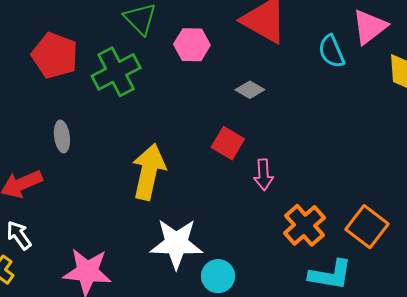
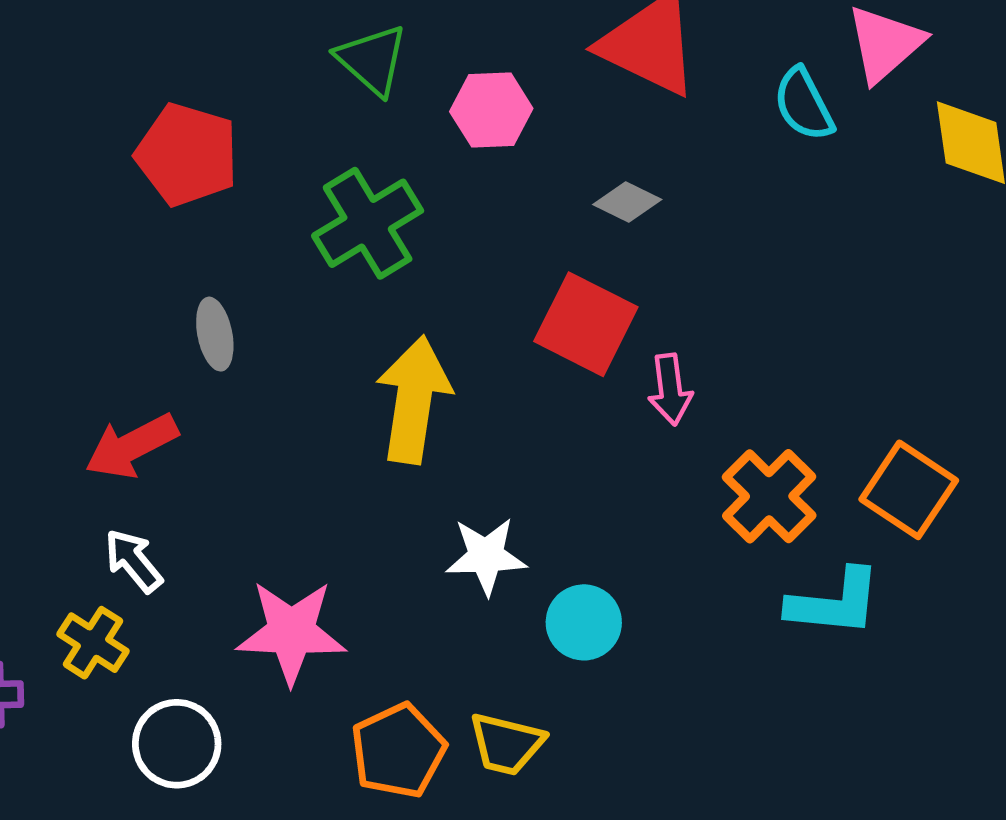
green cross: (116, 72) -> (368, 223), moved
red square: (228, 143) -> (586, 324), size x1.4
white star: (176, 244) -> (486, 556), size x0.7

